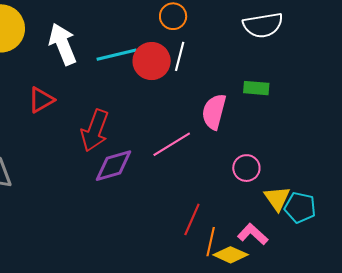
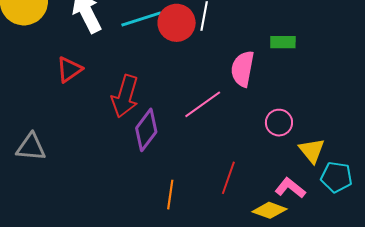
purple diamond: (113, 166) -> (146, 130), turned -33
cyan pentagon: (300, 208) -> (337, 177), moved
orange line: (211, 242) -> (170, 195), moved

